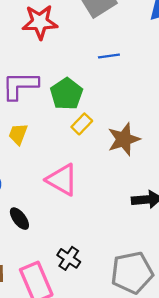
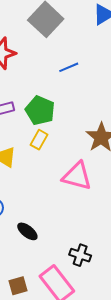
yellow rectangle: (82, 124) -> (39, 140), moved
pink triangle: (62, 180) -> (77, 176), moved

